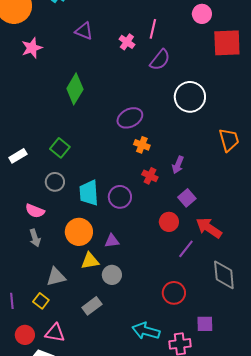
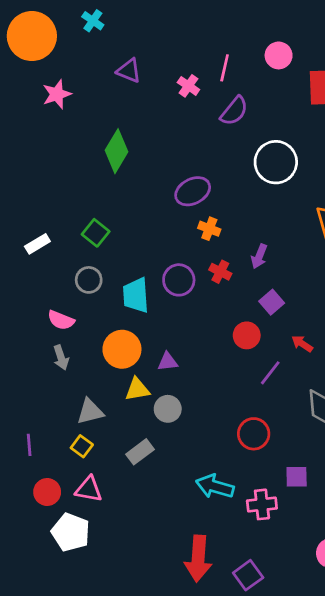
pink circle: (202, 14) -> (279, 55), moved
purple circle: (120, 197) -> (179, 280), moved
red arrow: (209, 228) -> (302, 344), size x0.6
yellow square: (41, 301) -> (82, 446), moved

